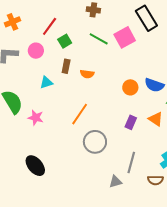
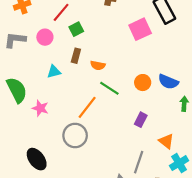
green line: (99, 39) -> (109, 88), moved
orange triangle: (156, 119) -> (166, 141), moved
gray circle: (95, 142) -> (75, 135), moved

